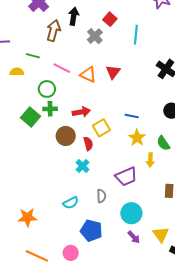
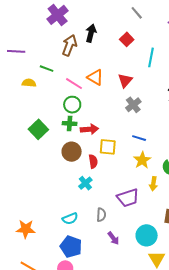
gray cross: (95, 36) -> (133, 105), moved
red triangle: (113, 72) -> (125, 80), moved
orange triangle: (88, 75) -> (95, 77), moved
green circle: (47, 89) -> (72, 105), moved
green cross: (50, 109) -> (70, 123), moved
yellow square: (101, 128) -> (108, 147), turned 30
cyan circle: (131, 213) -> (147, 235), moved
blue pentagon: (91, 231) -> (71, 247), moved
purple arrow: (134, 237) -> (113, 238), moved

